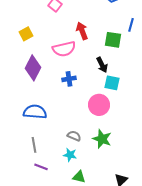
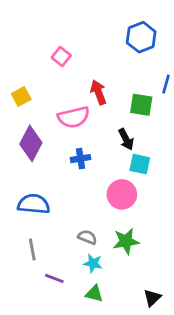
green star: (102, 139) -> (126, 241), turned -30
cyan star: (70, 155) -> (93, 263), moved
purple line: (41, 167) -> (54, 278), moved

